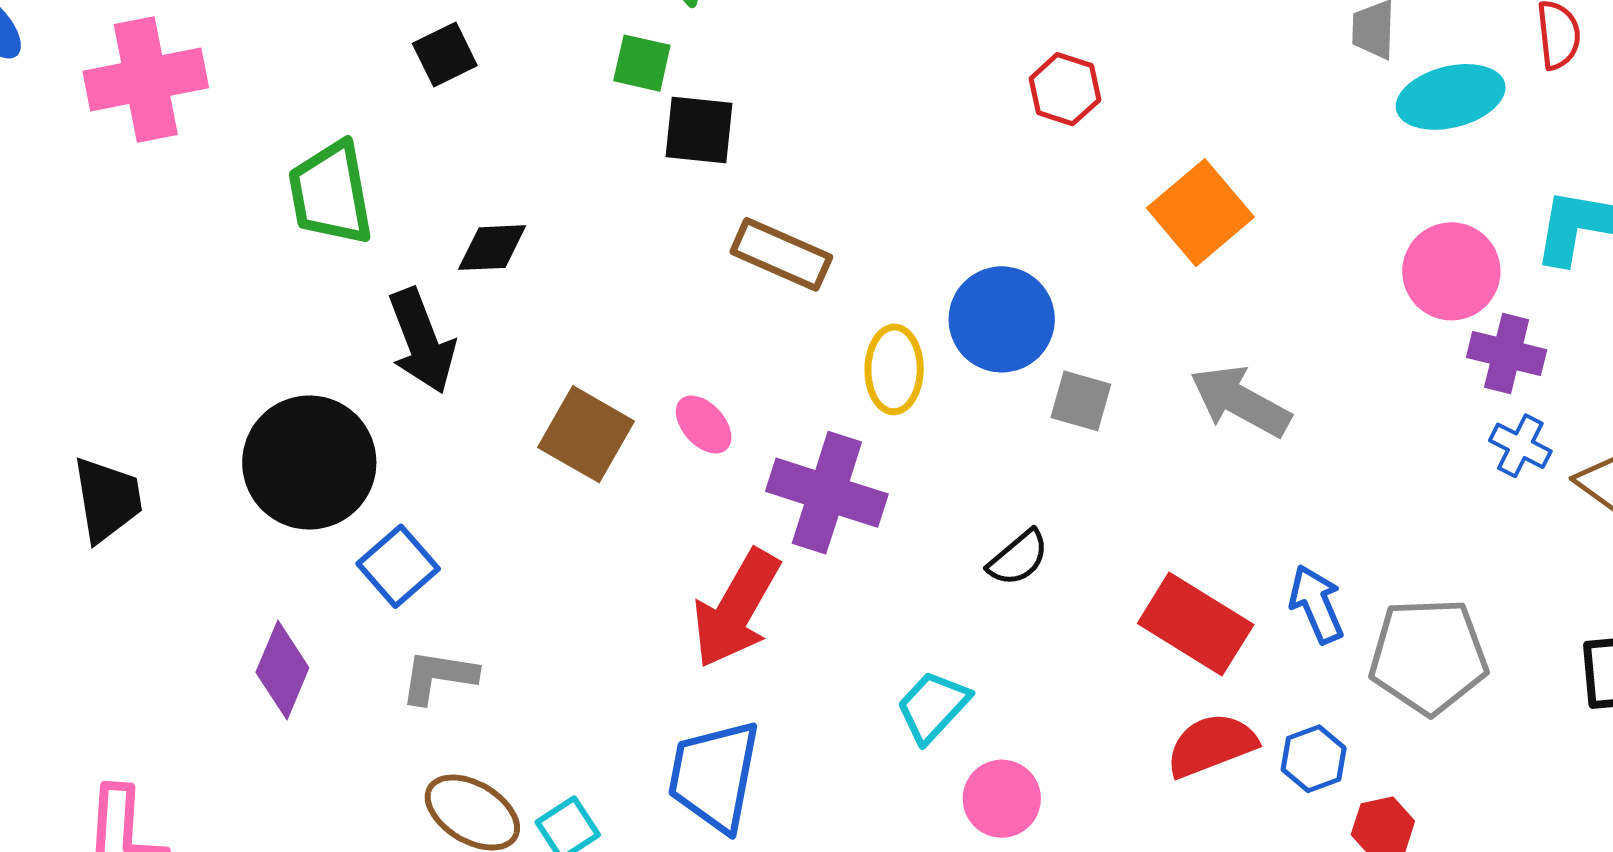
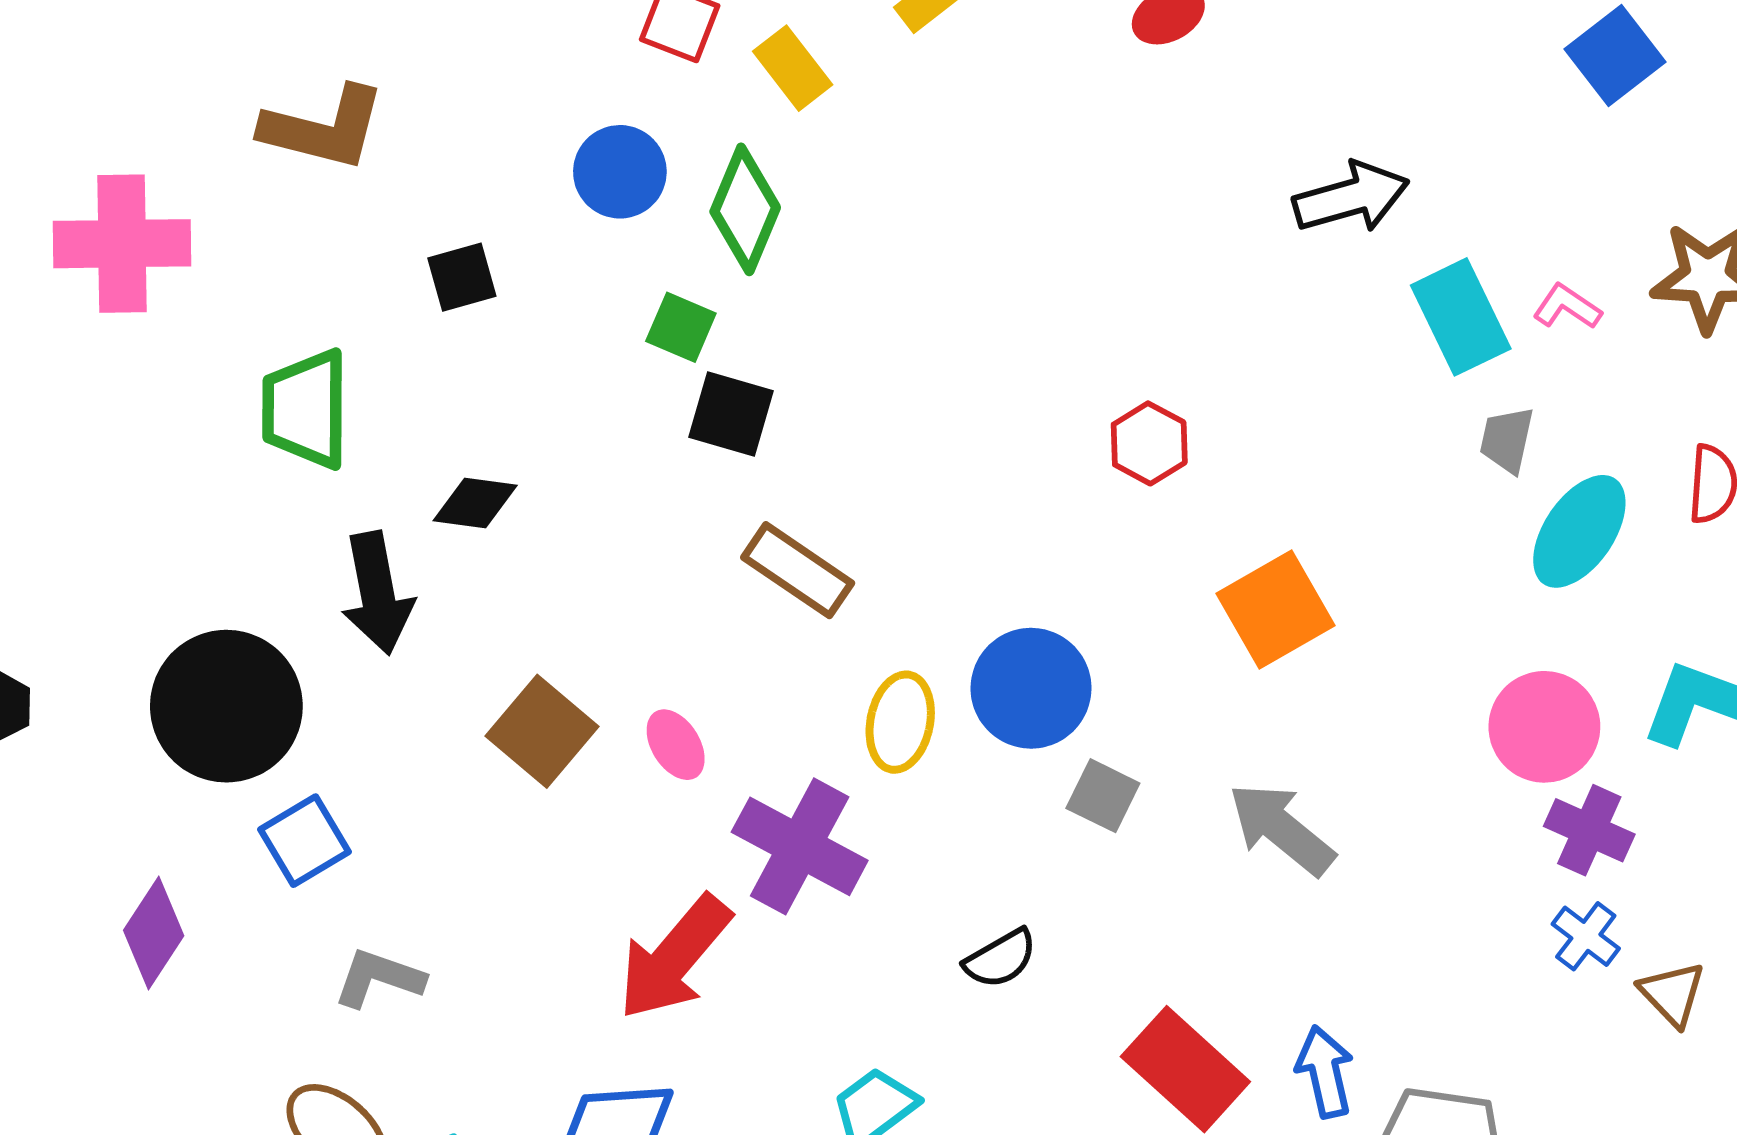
cyan ellipse: (1451, 97) -> (1579, 531), turned -52
gray L-shape: (438, 677) -> (379, 978), moved

